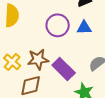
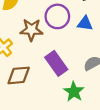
brown star: (38, 59) -> (31, 30), moved

